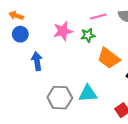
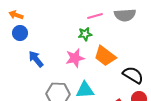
pink star: (63, 31) -> (75, 58), moved
blue arrow: (37, 61) -> (36, 59), turned -30

